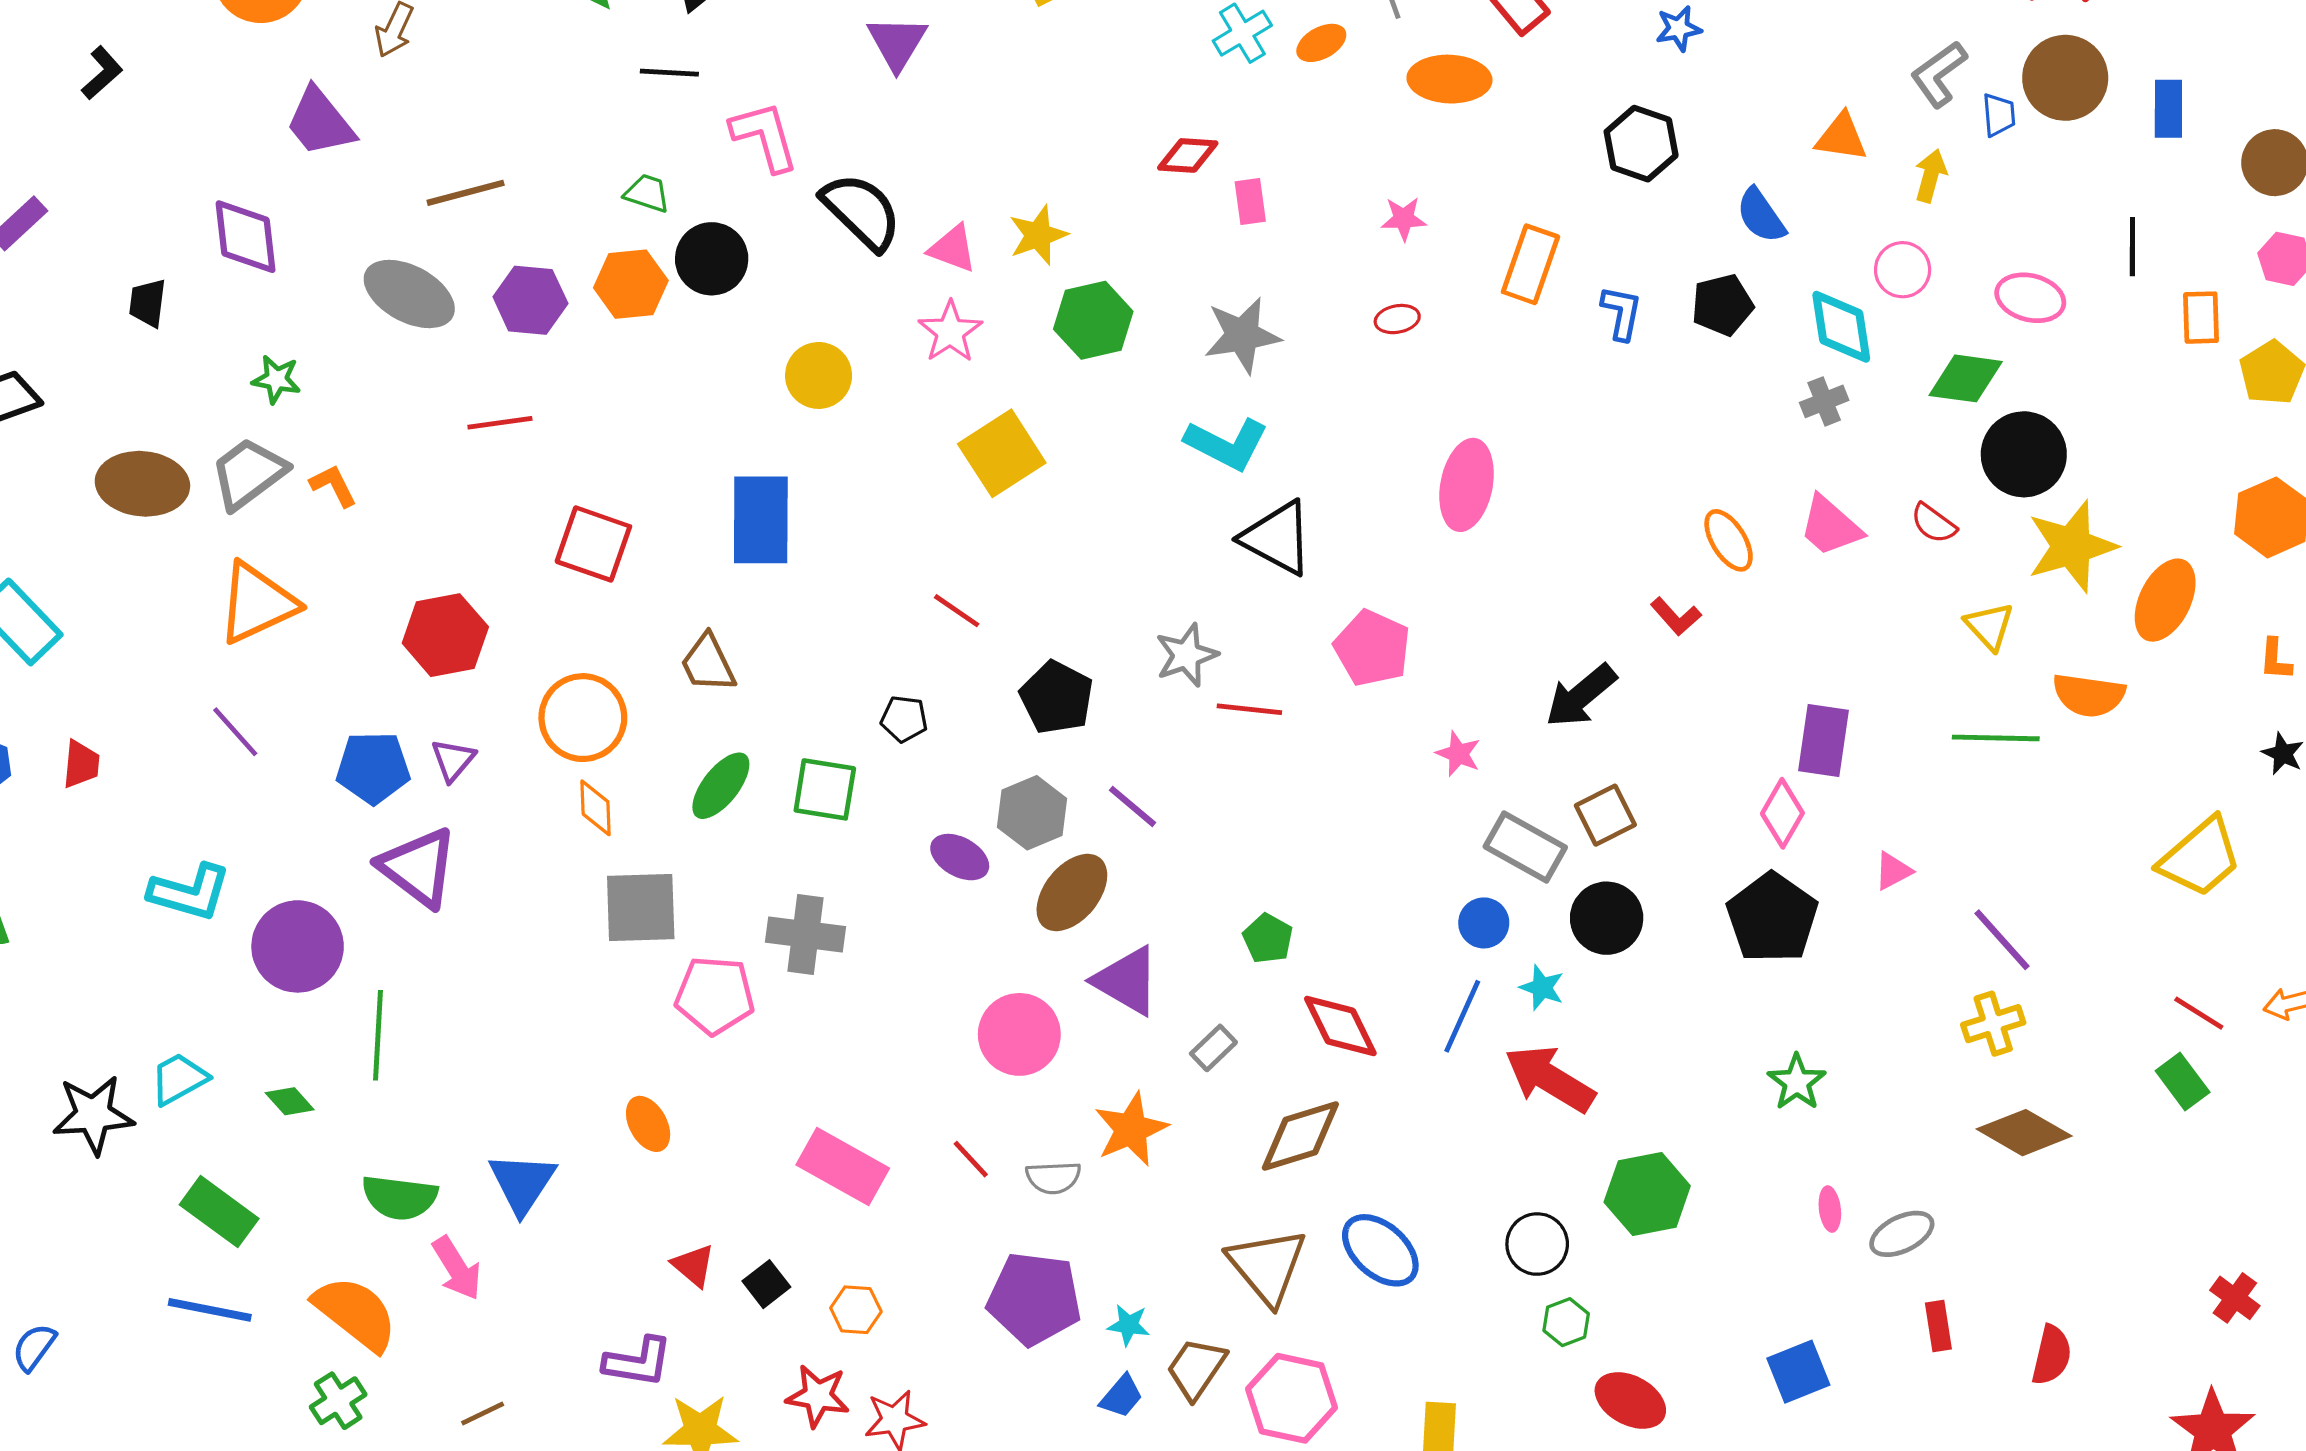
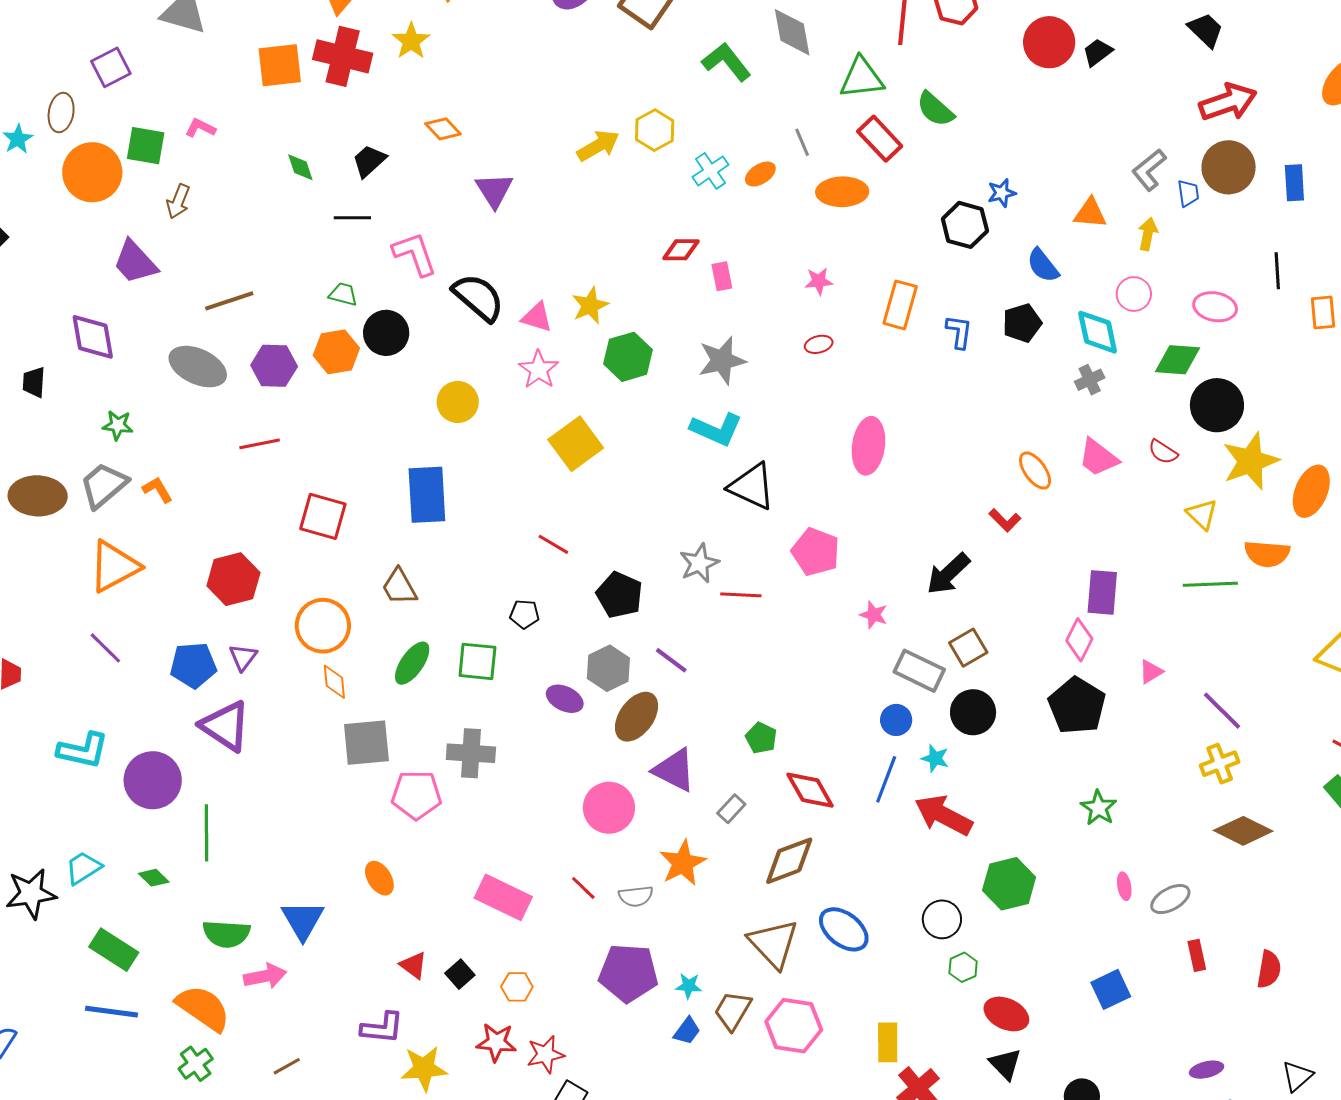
blue star: (1679, 29) -> (1002, 193), moved
pink arrow: (457, 1268) -> (265, 976), turned -66

